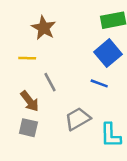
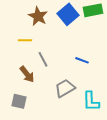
blue square: (108, 53) -> (68, 14), moved
gray square: (28, 128) -> (19, 101), moved

